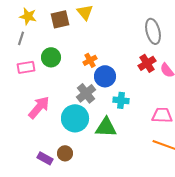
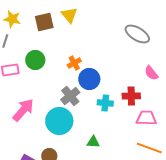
gray ellipse: (153, 31) -> (137, 34), turned -45
red cross: (147, 63) -> (131, 96), moved, turned 30
green triangle: (106, 127) -> (93, 142), moved, size x0.6

